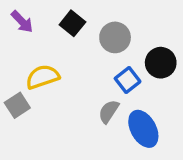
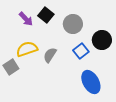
purple arrow: (22, 22) -> (26, 19), moved
gray semicircle: (109, 112) -> (50, 55), moved

